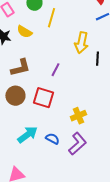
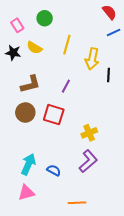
yellow line: (51, 18) -> (67, 45), moved
cyan arrow: (27, 135) -> (28, 164), moved, turned -30
blue semicircle: (52, 139) -> (54, 170), moved

